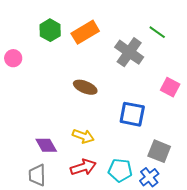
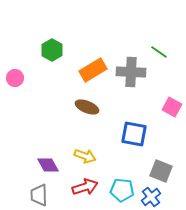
orange rectangle: (85, 32) -> (93, 70), moved
gray cross: (129, 52) -> (131, 72), turned -32

